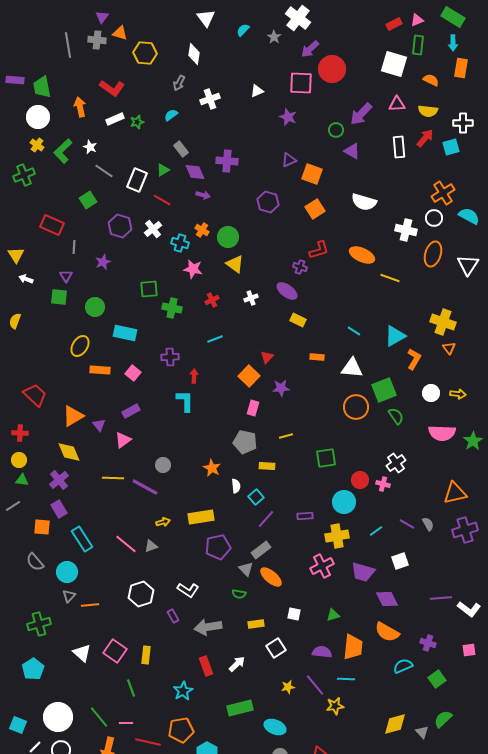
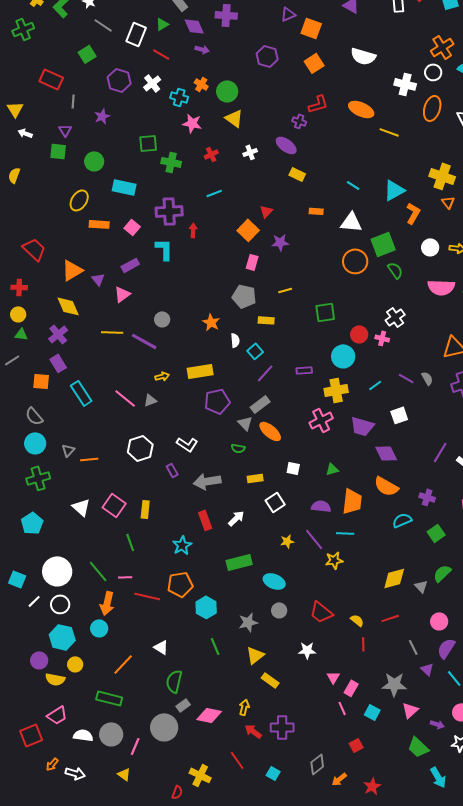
purple cross: (170, 357) -> (169, 211), size x1.5
cyan L-shape: (185, 401) -> (164, 249), moved
cyan circle: (67, 572) -> (35, 443), moved
purple line: (441, 598) -> (440, 452), turned -55

